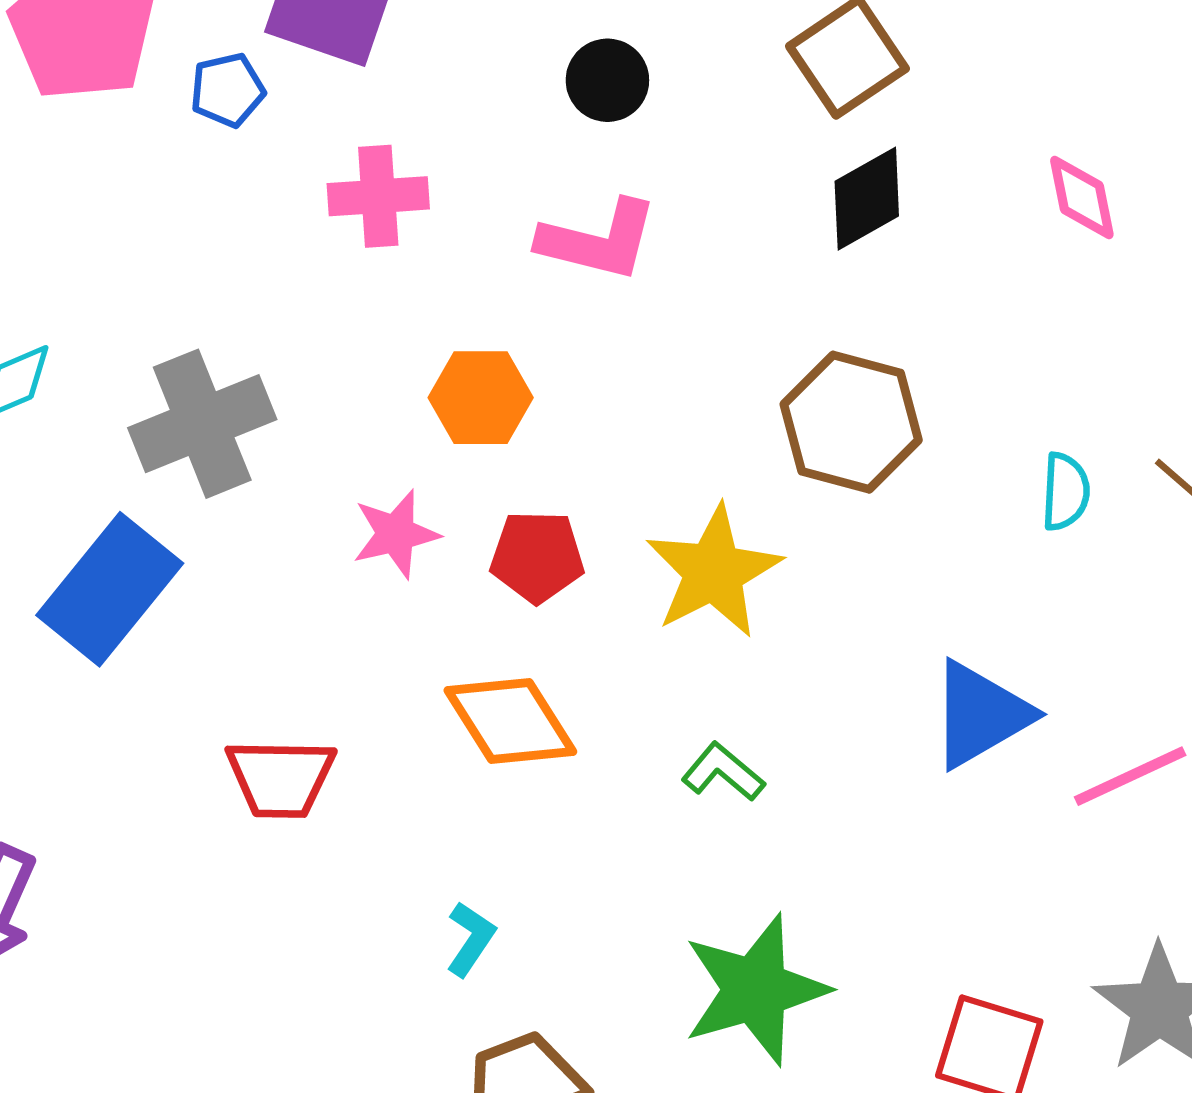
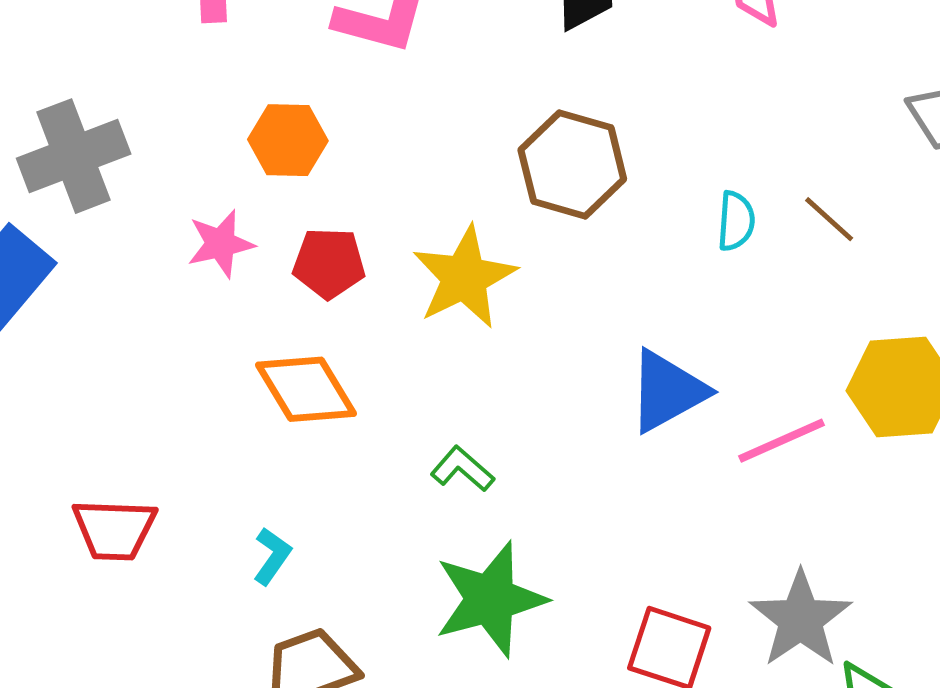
green L-shape: (723, 772) -> (462, 469), moved
red trapezoid: (281, 778) -> (114, 530), moved

